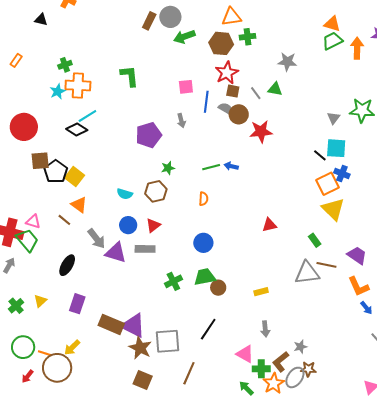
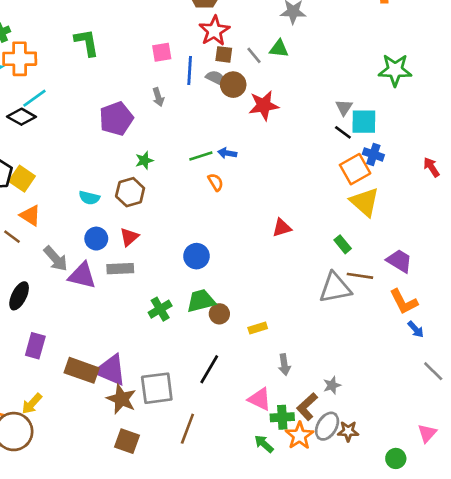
gray triangle: (334, 118) -> (344, 107), moved
orange semicircle: (204, 199) -> (216, 182), moved, turned -32
yellow rectangle: (261, 292) -> (258, 328), moved
brown star: (308, 369) -> (348, 431), moved

